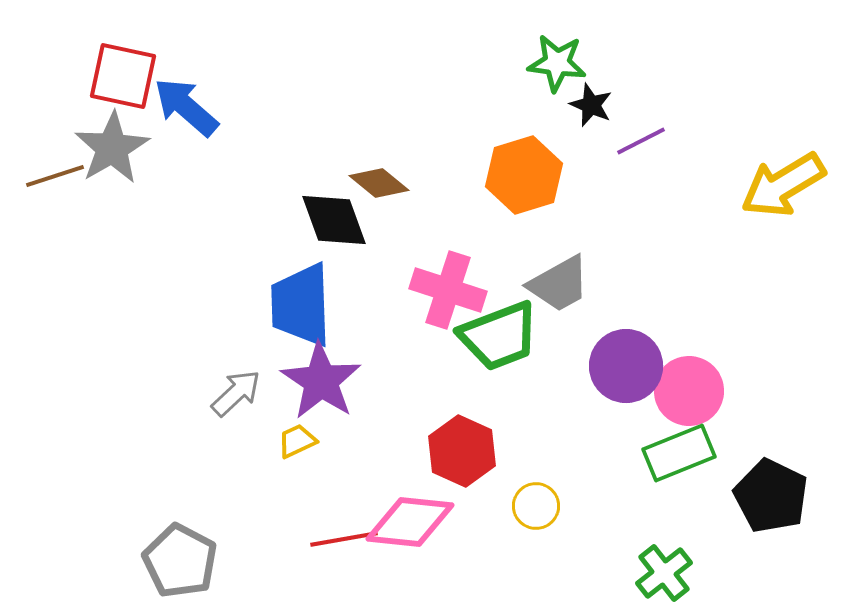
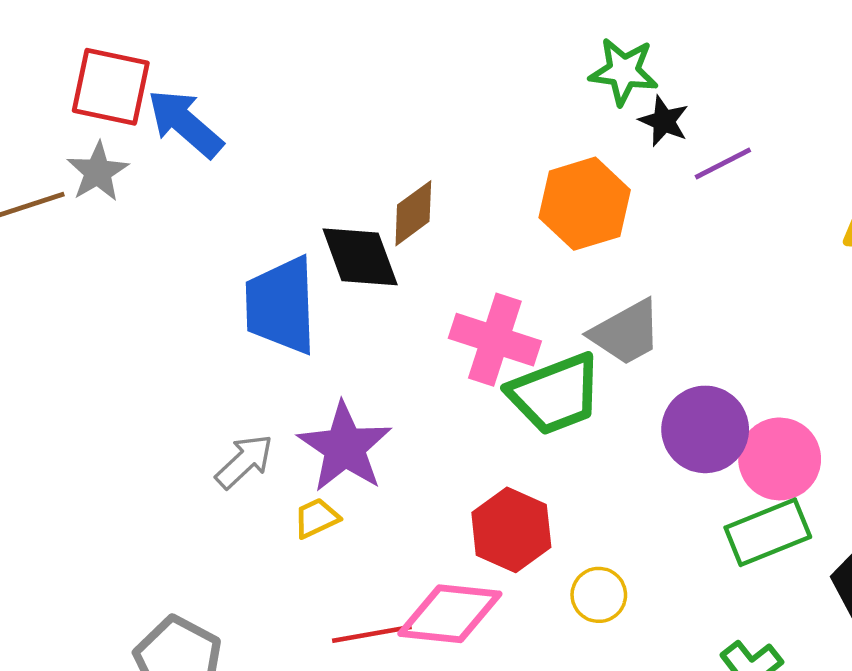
gray star: (112, 148) -> (98, 172), size x0.7
brown diamond: (379, 183) -> (413, 213), turned -76
blue trapezoid: (301, 305) -> (281, 305), moved

